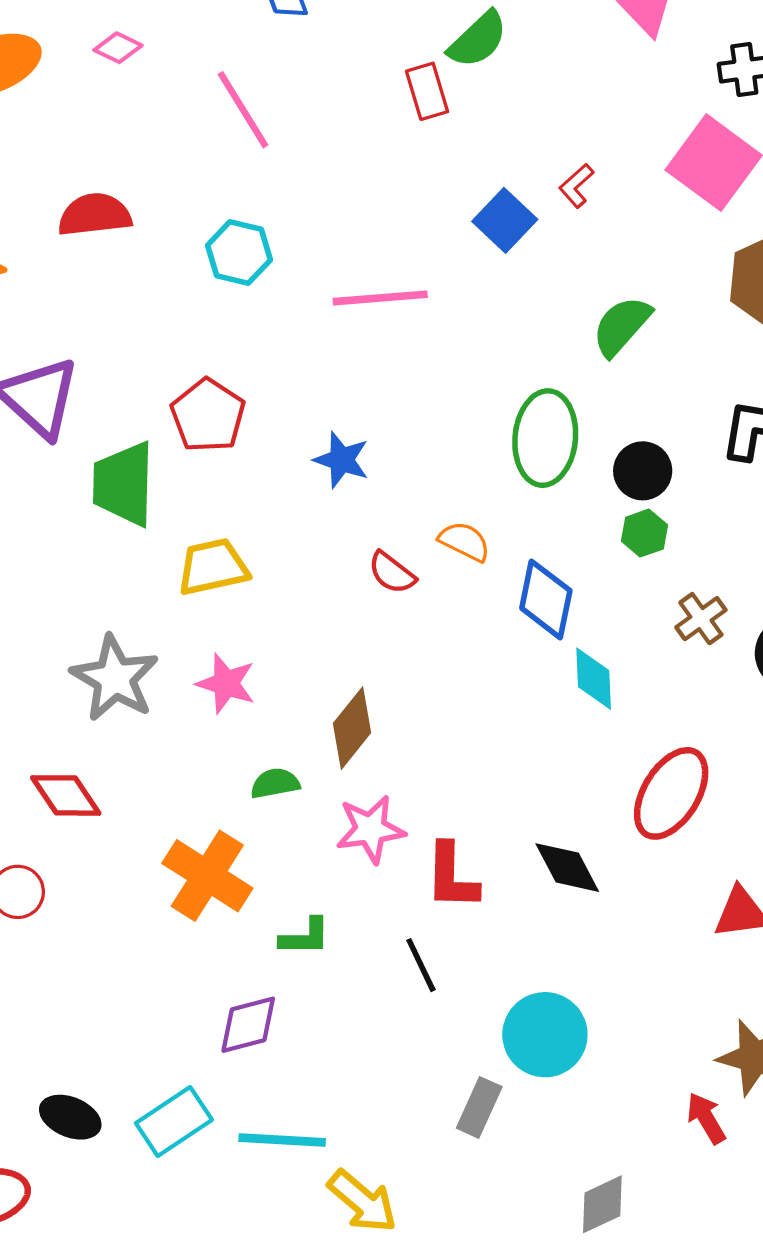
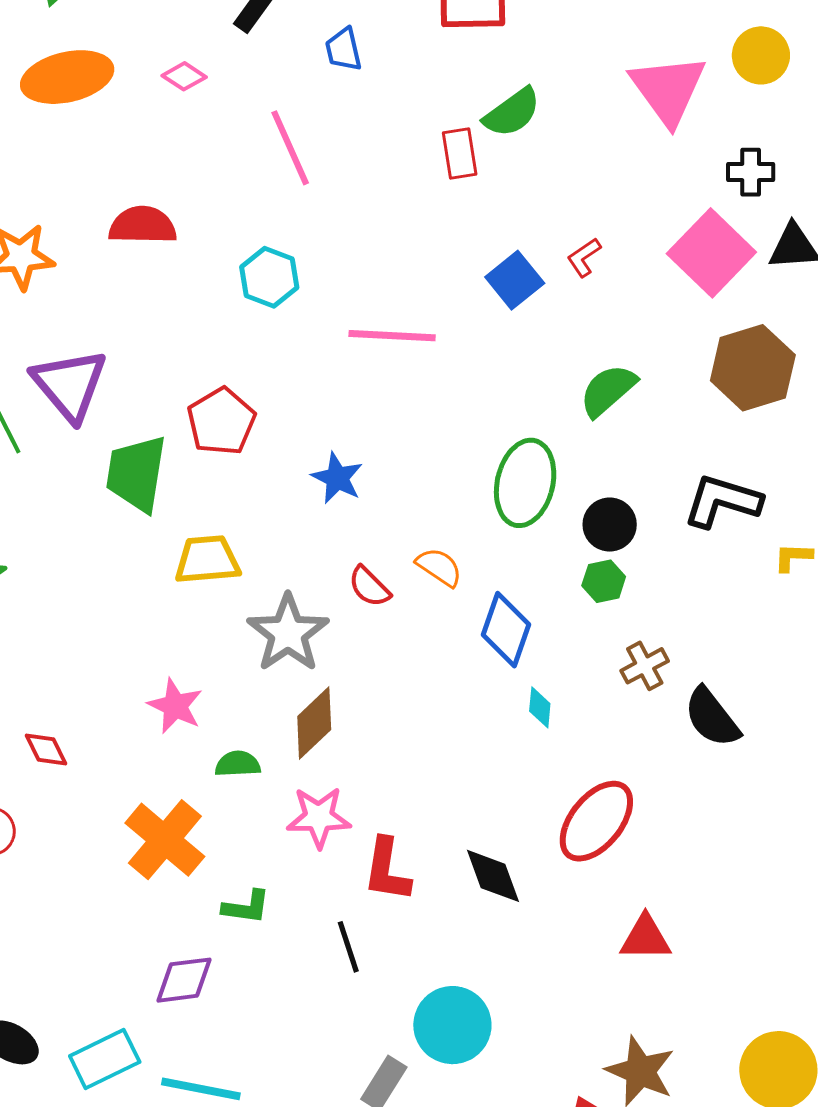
gray star: (115, 678) -> (288, 633), moved
cyan diamond: (594, 679) -> (540, 707), size x0.7
pink star: (226, 684) -> (175, 706), moved
red diamond: (66, 795) -> (46, 750), size x0.7

